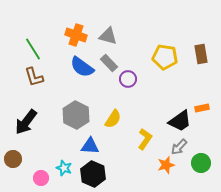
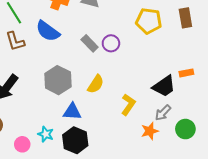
gray rectangle: (109, 63) -> (90, 43), moved
blue semicircle: (82, 67) -> (48, 31), moved

